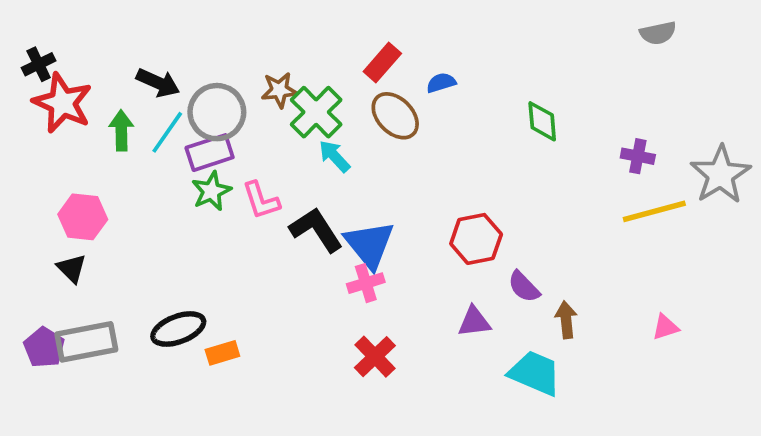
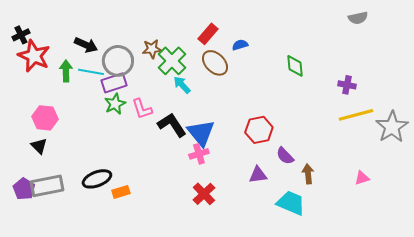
cyan line: (167, 132) -> (91, 72), turned 65
gray star: (720, 175) -> (392, 127), moved

